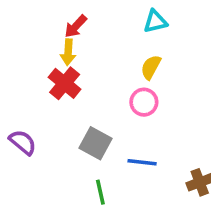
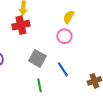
red cross: (65, 83) -> (21, 25), turned 36
blue line: (142, 162) -> (63, 69), turned 49

